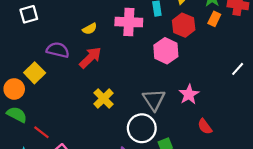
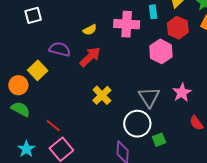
red line: (41, 132) -> (53, 126), moved

